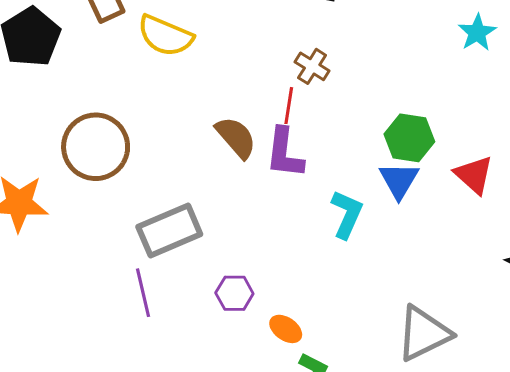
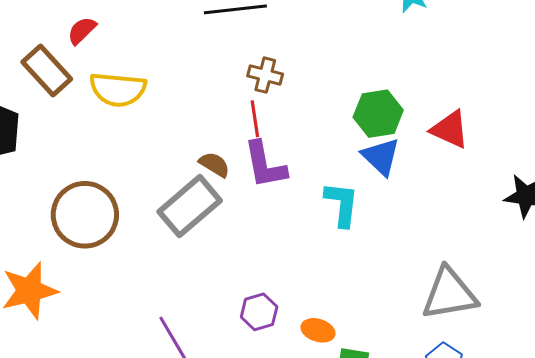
brown semicircle: (236, 137) -> (214, 164), size x0.7
gray rectangle: (169, 231) -> (190, 206), moved
gray triangle: (424, 333) -> (449, 294), turned 34

